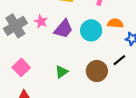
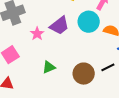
pink star: (41, 22) -> (37, 34), moved
cyan circle: (91, 30) -> (89, 22), moved

